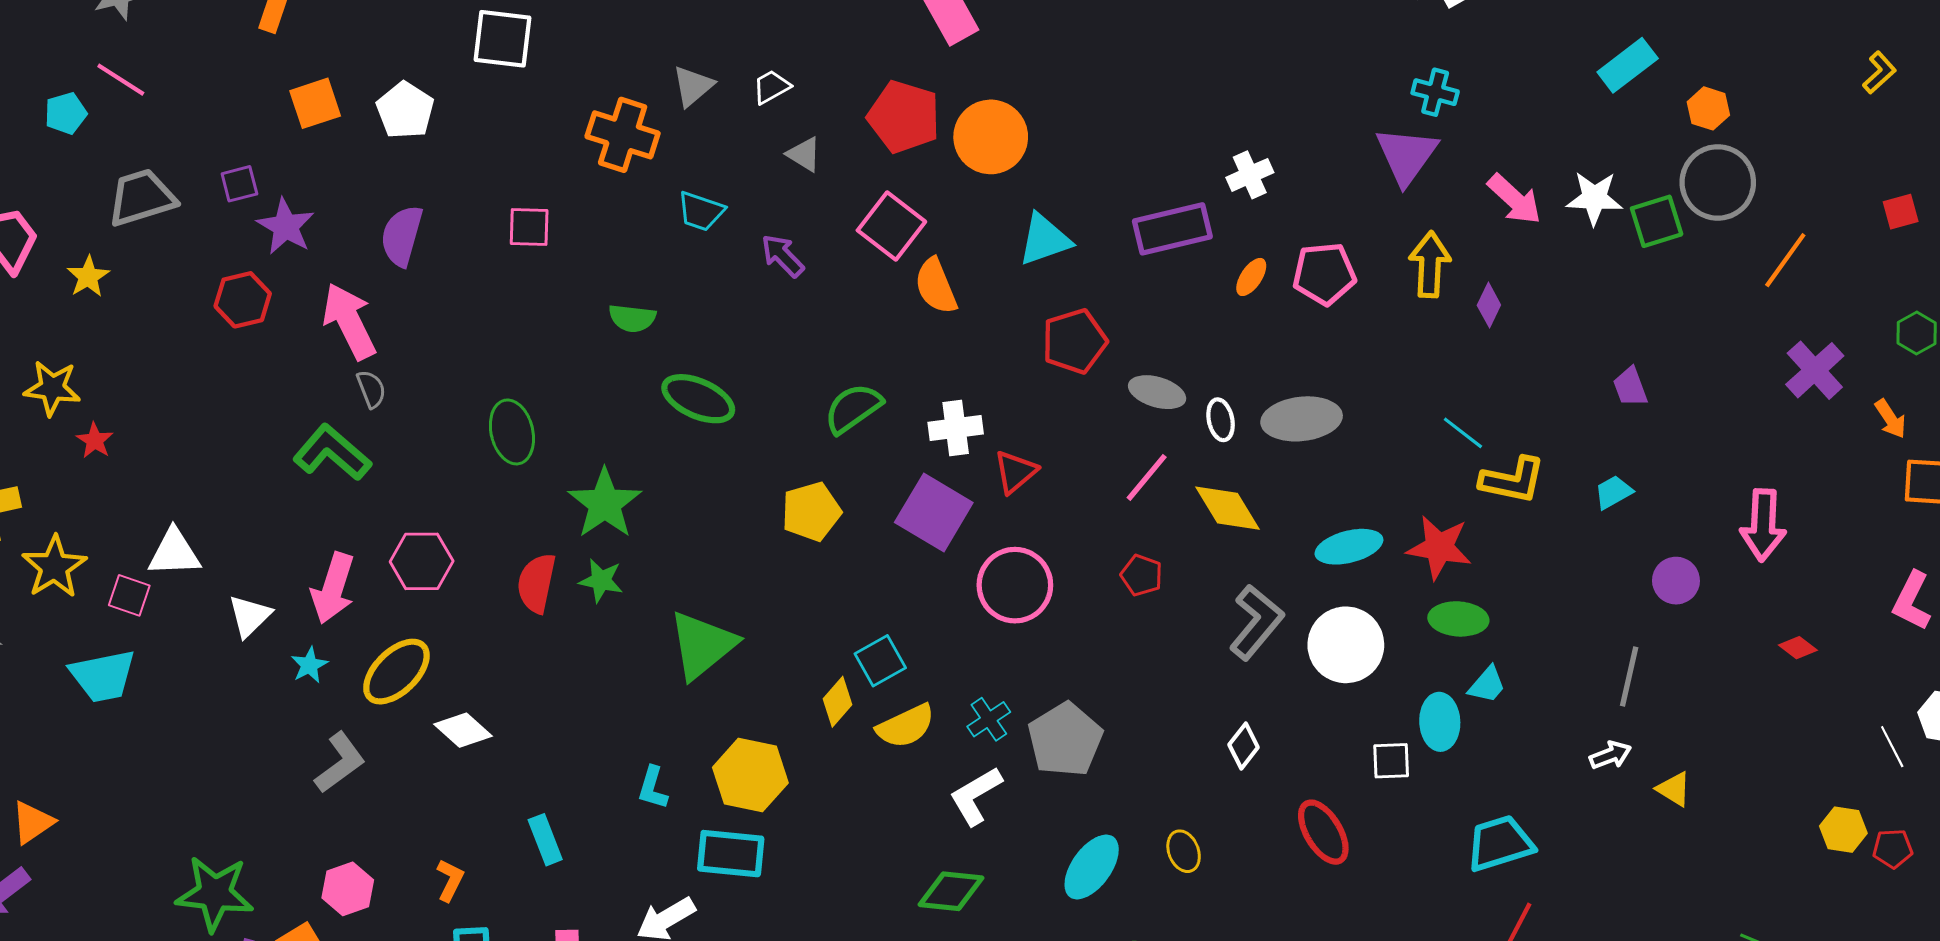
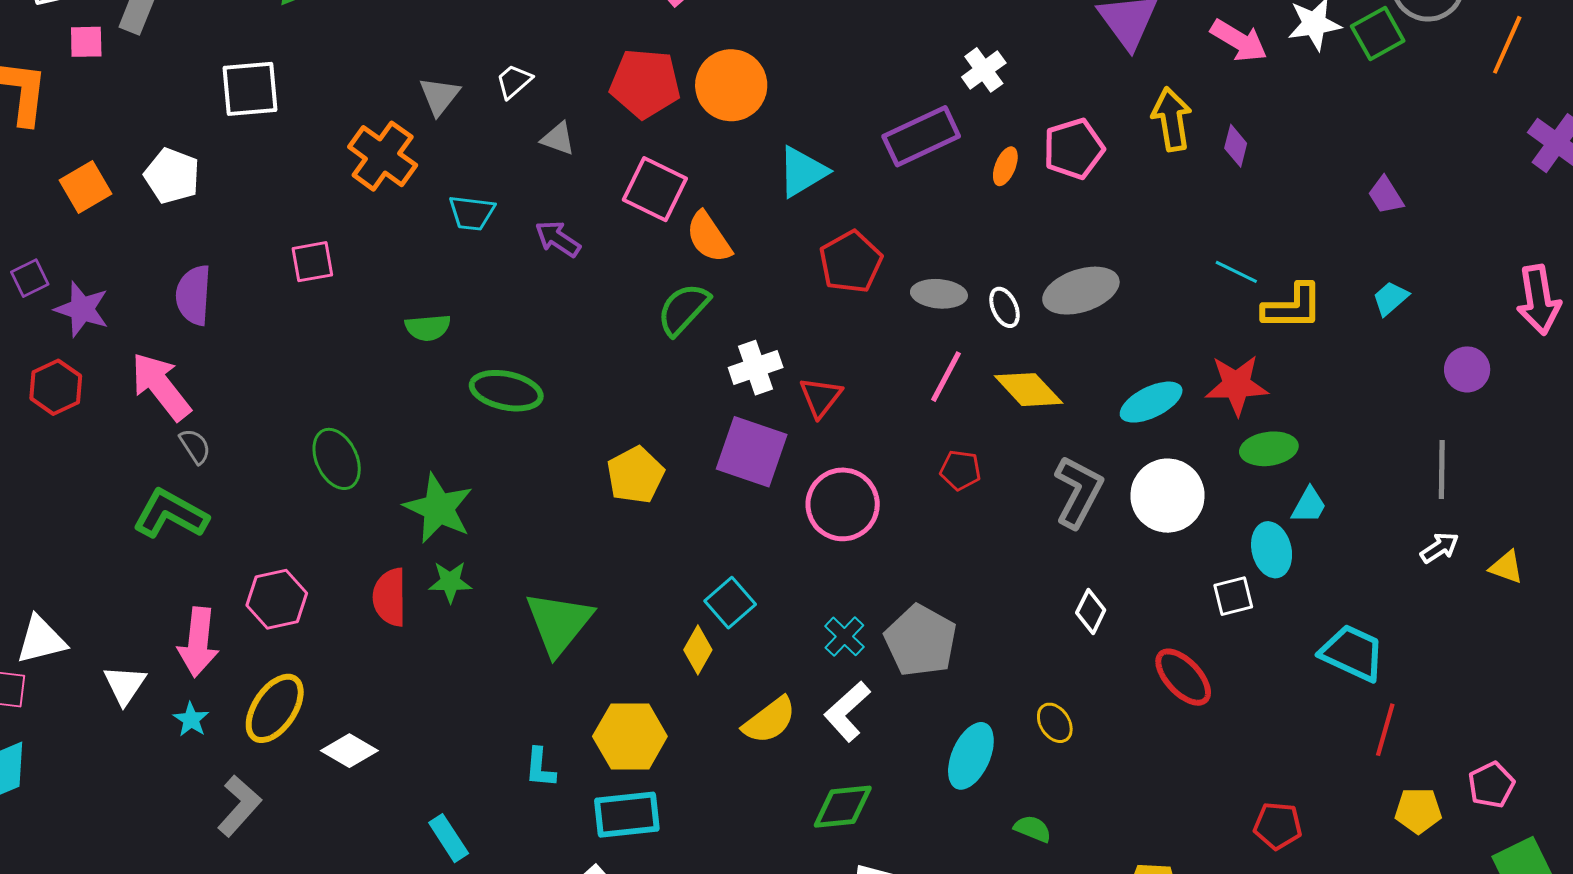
orange cross: (623, 135) -> (383, 156), turned 30
green semicircle: (853, 408) -> (683, 309), moved
yellow semicircle: (906, 726) -> (769, 720), moved
cyan trapezoid: (1500, 843) -> (1352, 653), turned 54

